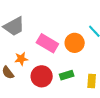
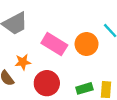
green rectangle: (67, 75) -> (84, 88), moved

